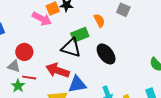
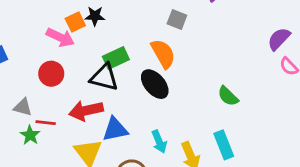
orange semicircle: (99, 21) -> (163, 54), moved, size x1.5
red circle: (24, 52) -> (51, 74), moved
red arrow: (58, 70) -> (86, 111), turned -30

